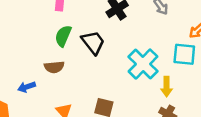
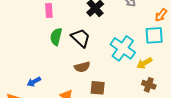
brown semicircle: (54, 67) -> (82, 67), moved
yellow arrow: (167, 87) -> (144, 63), turned 70

